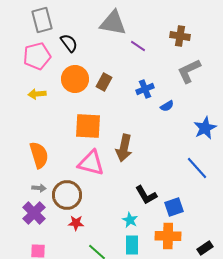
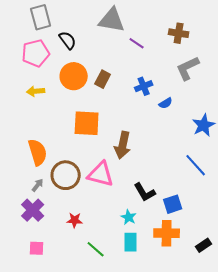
pink triangle: (91, 163) -> (101, 174), moved
gray arrow: (39, 188) -> (38, 185), turned -56
brown circle: (67, 195) -> (66, 175), moved

